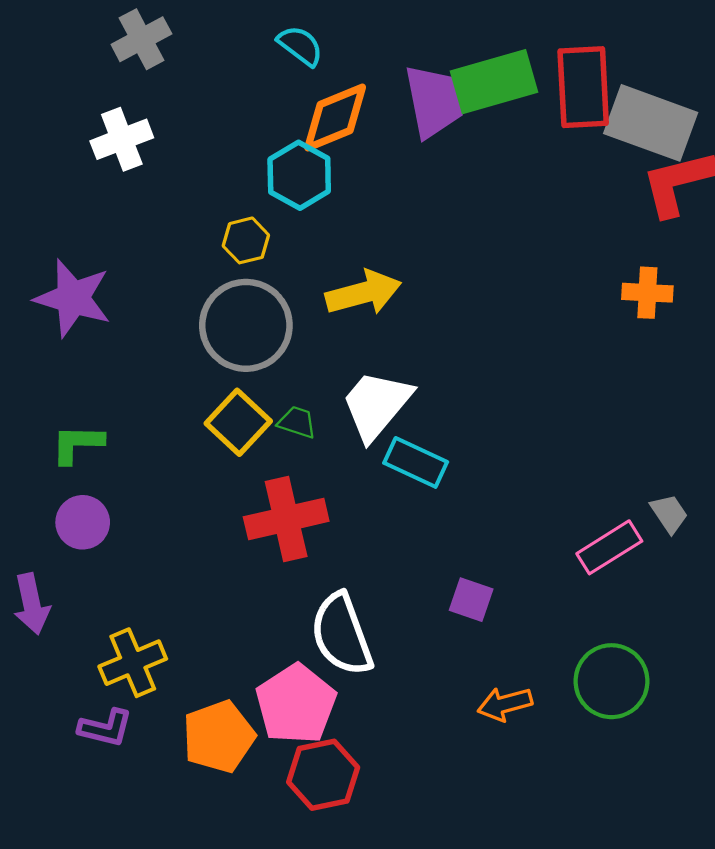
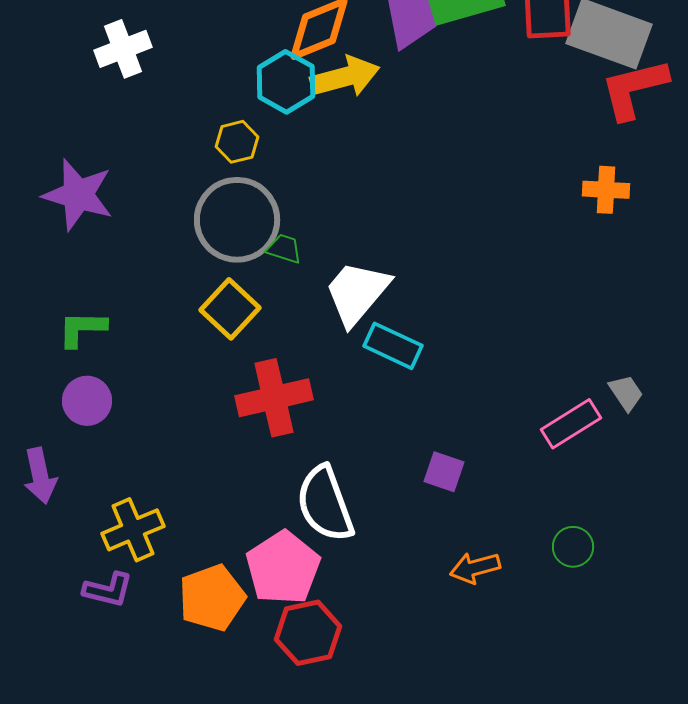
yellow arrow: (363, 293) -> (345, 77), moved
green trapezoid: (297, 422) -> (284, 249), moved
green circle: (611, 681) -> (573, 547), size x0.6

